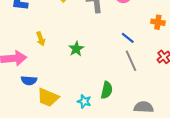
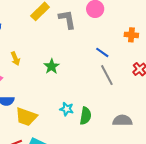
green semicircle: (107, 90) -> (86, 116), moved
cyan star: (84, 101) -> (67, 109), moved

